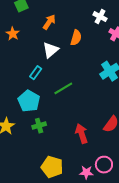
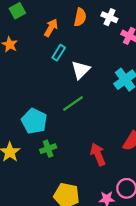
orange semicircle: (76, 38) -> (80, 17), moved
white triangle: (51, 50) -> (81, 70), moved
cyan rectangle: (36, 73) -> (59, 53), moved

